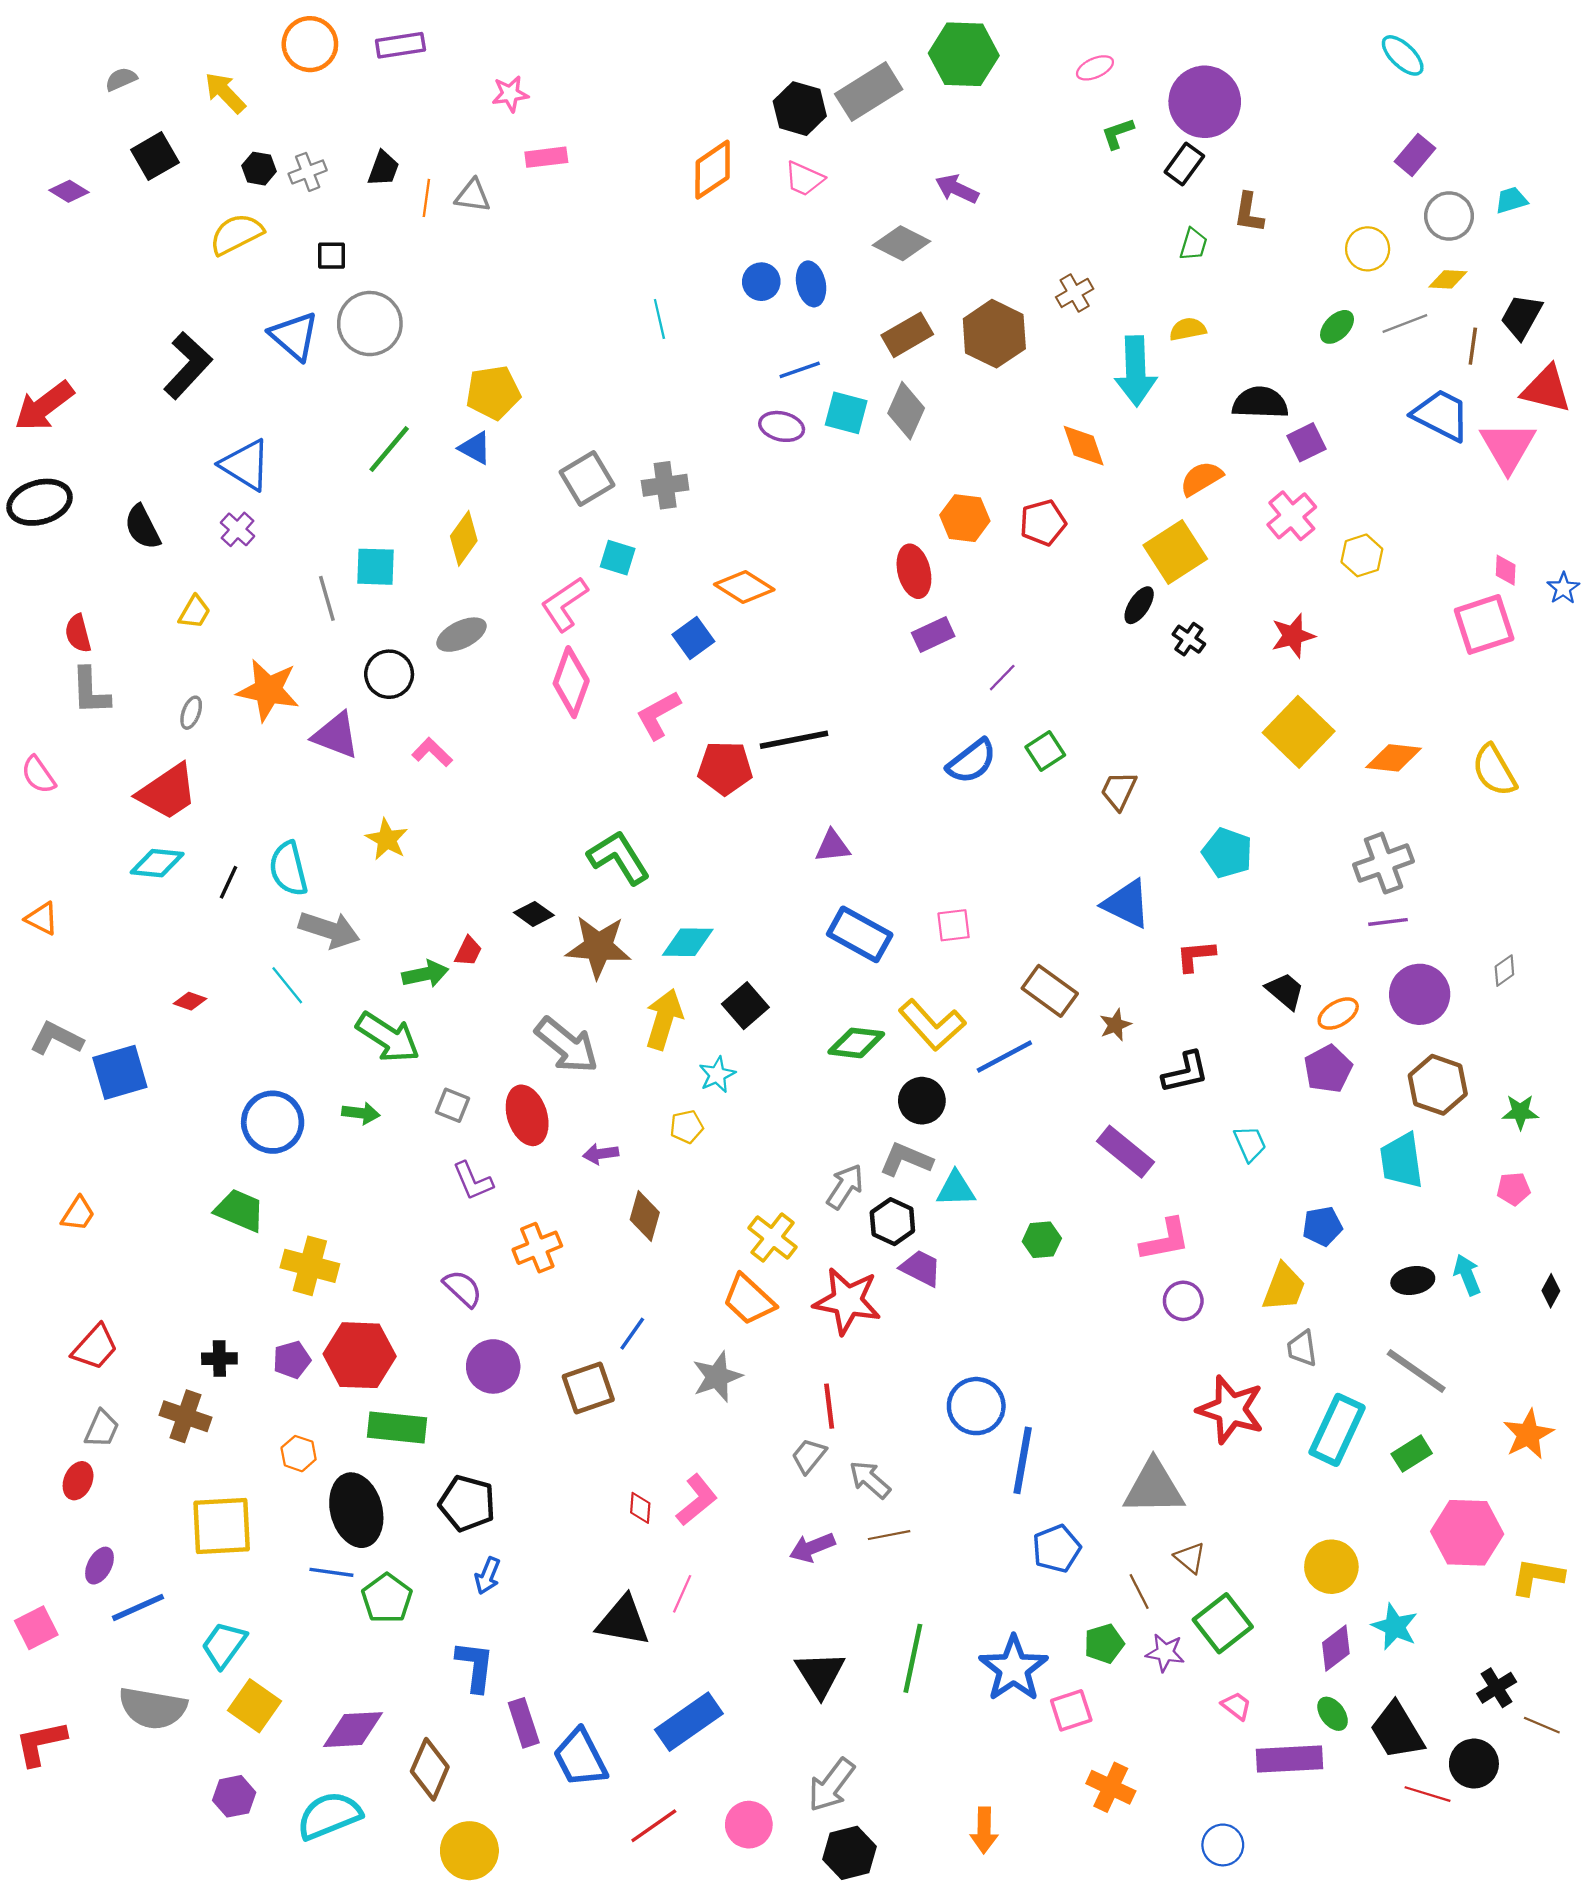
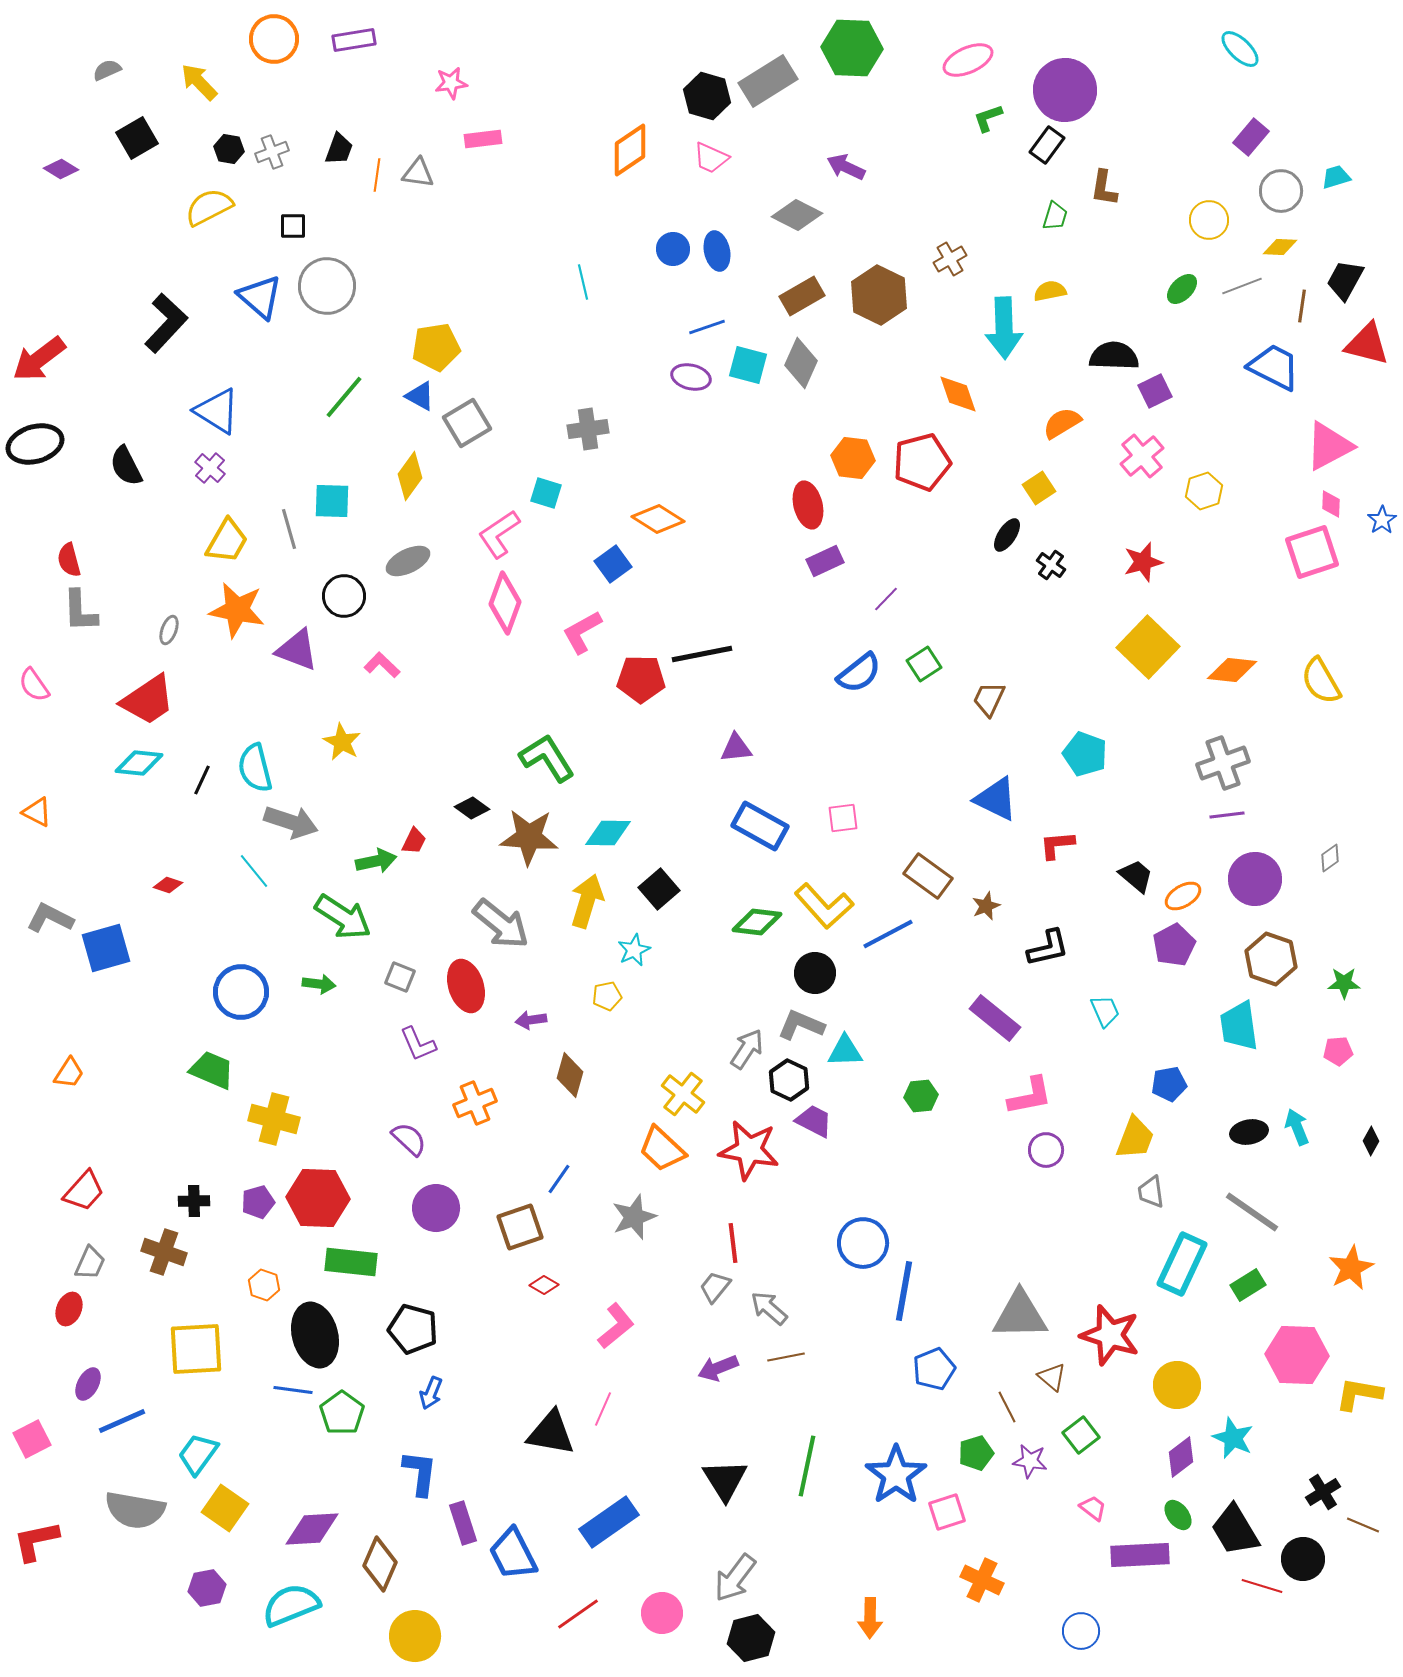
pink ellipse: (1095, 68) -> (968, 60), size x1.5
pink triangle: (1508, 447) -> (1329, 446), moved, turned 32
gray square: (587, 478) -> (467, 423), moved
red pentagon: (1043, 523) -> (922, 462), size x1.4
yellow square: (1175, 552) -> (1039, 488), size x0.6
yellow trapezoid: (195, 612) -> (227, 541), moved, size x1.5
red star: (1231, 1409) -> (1110, 1335), moved
red diamond: (640, 1508) -> (544, 1285), moved, turned -64
green square: (1223, 1623) -> (1081, 1435), size x0.7

